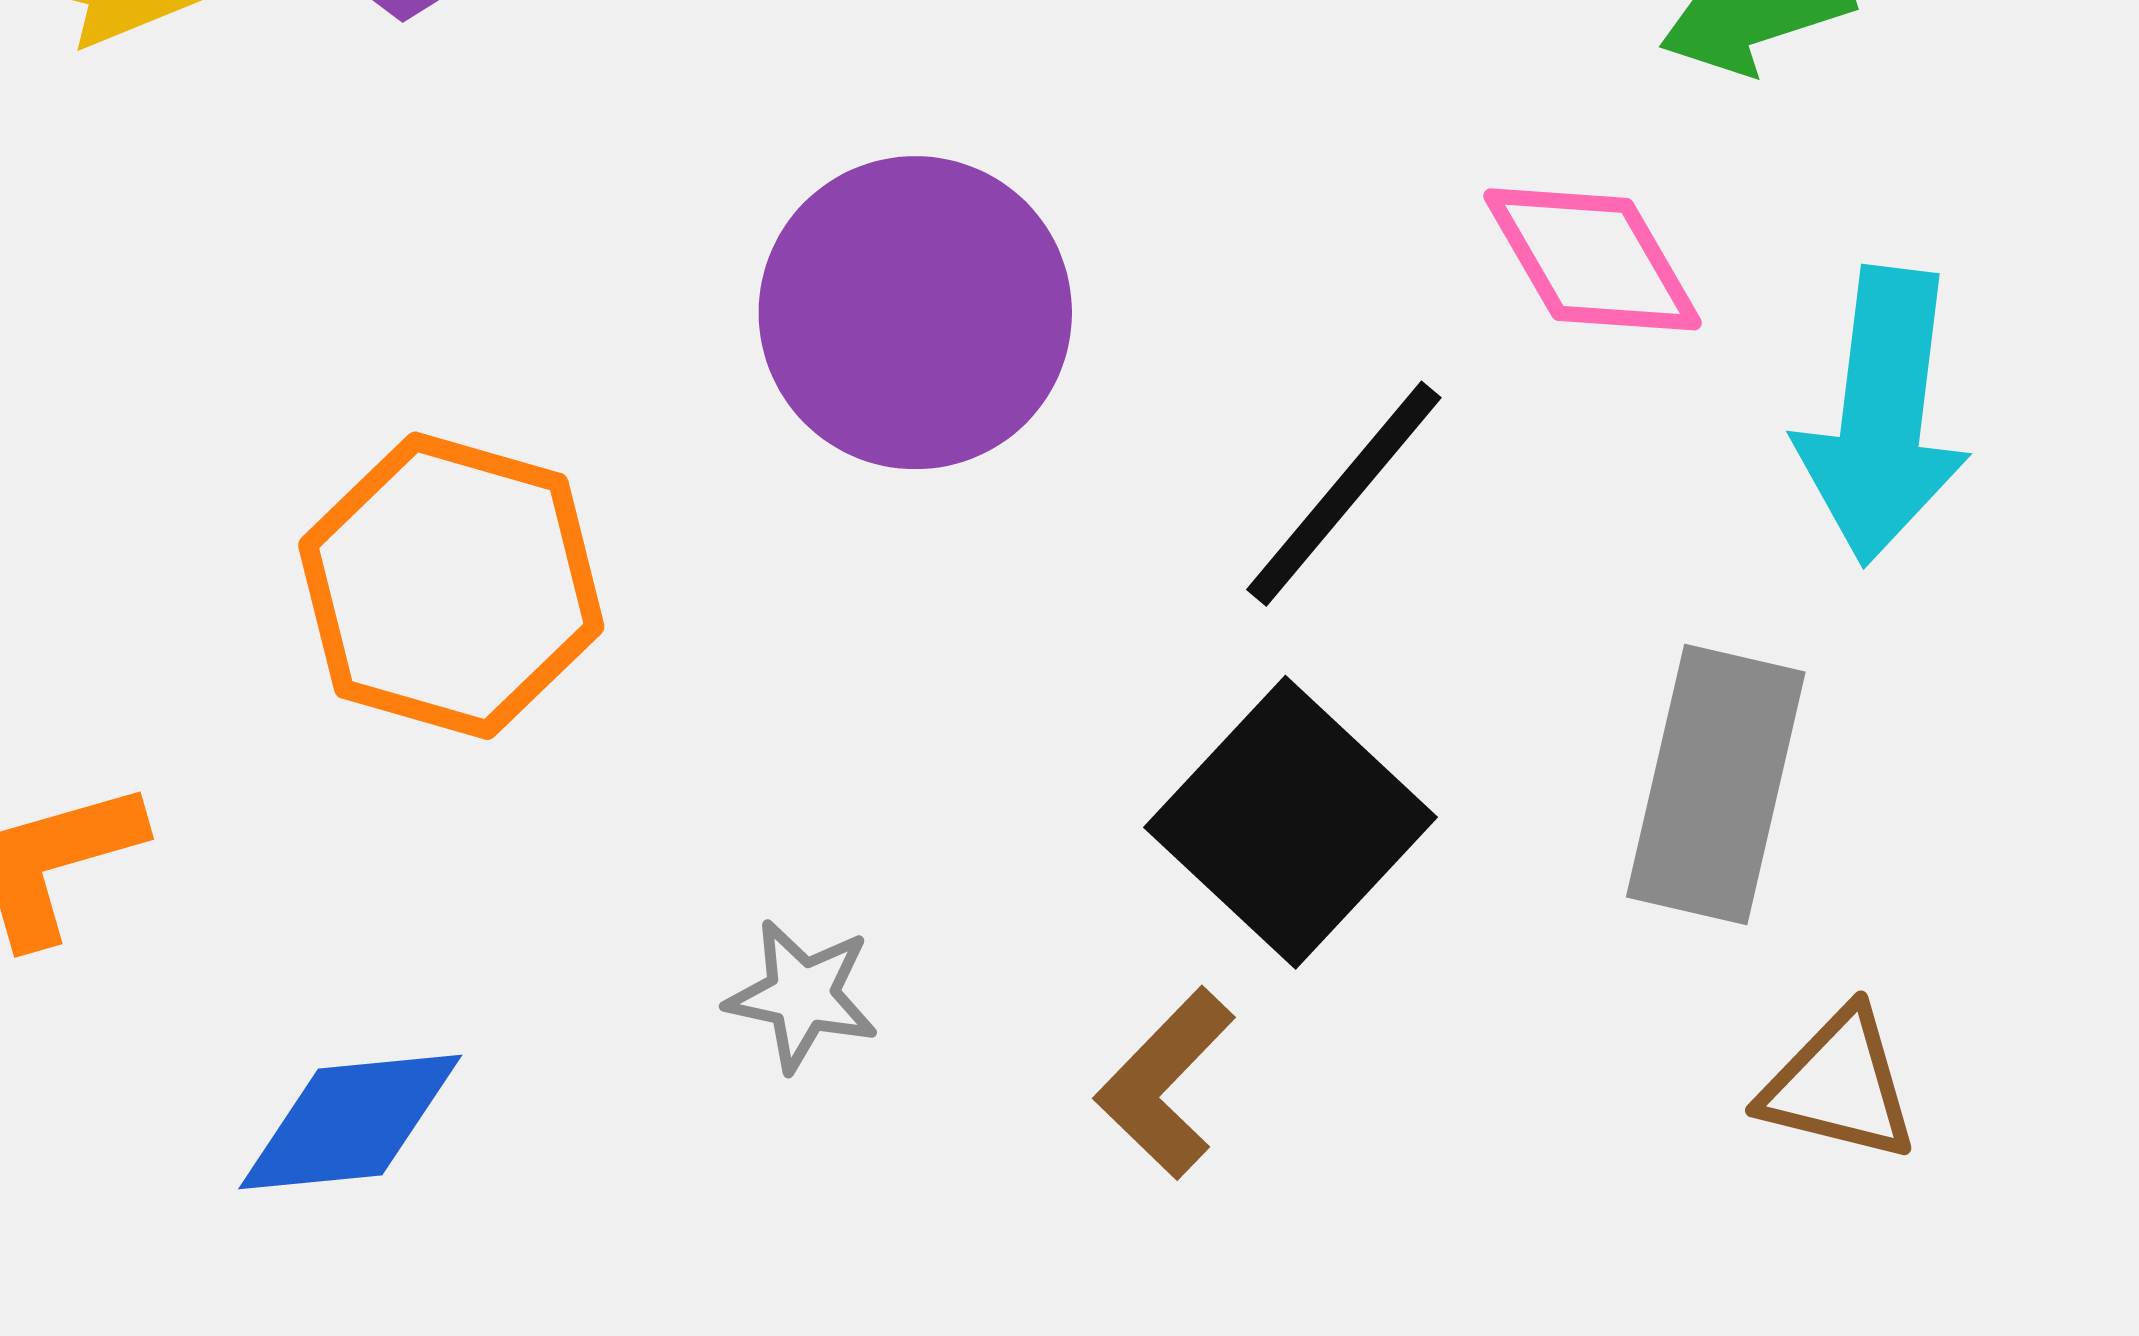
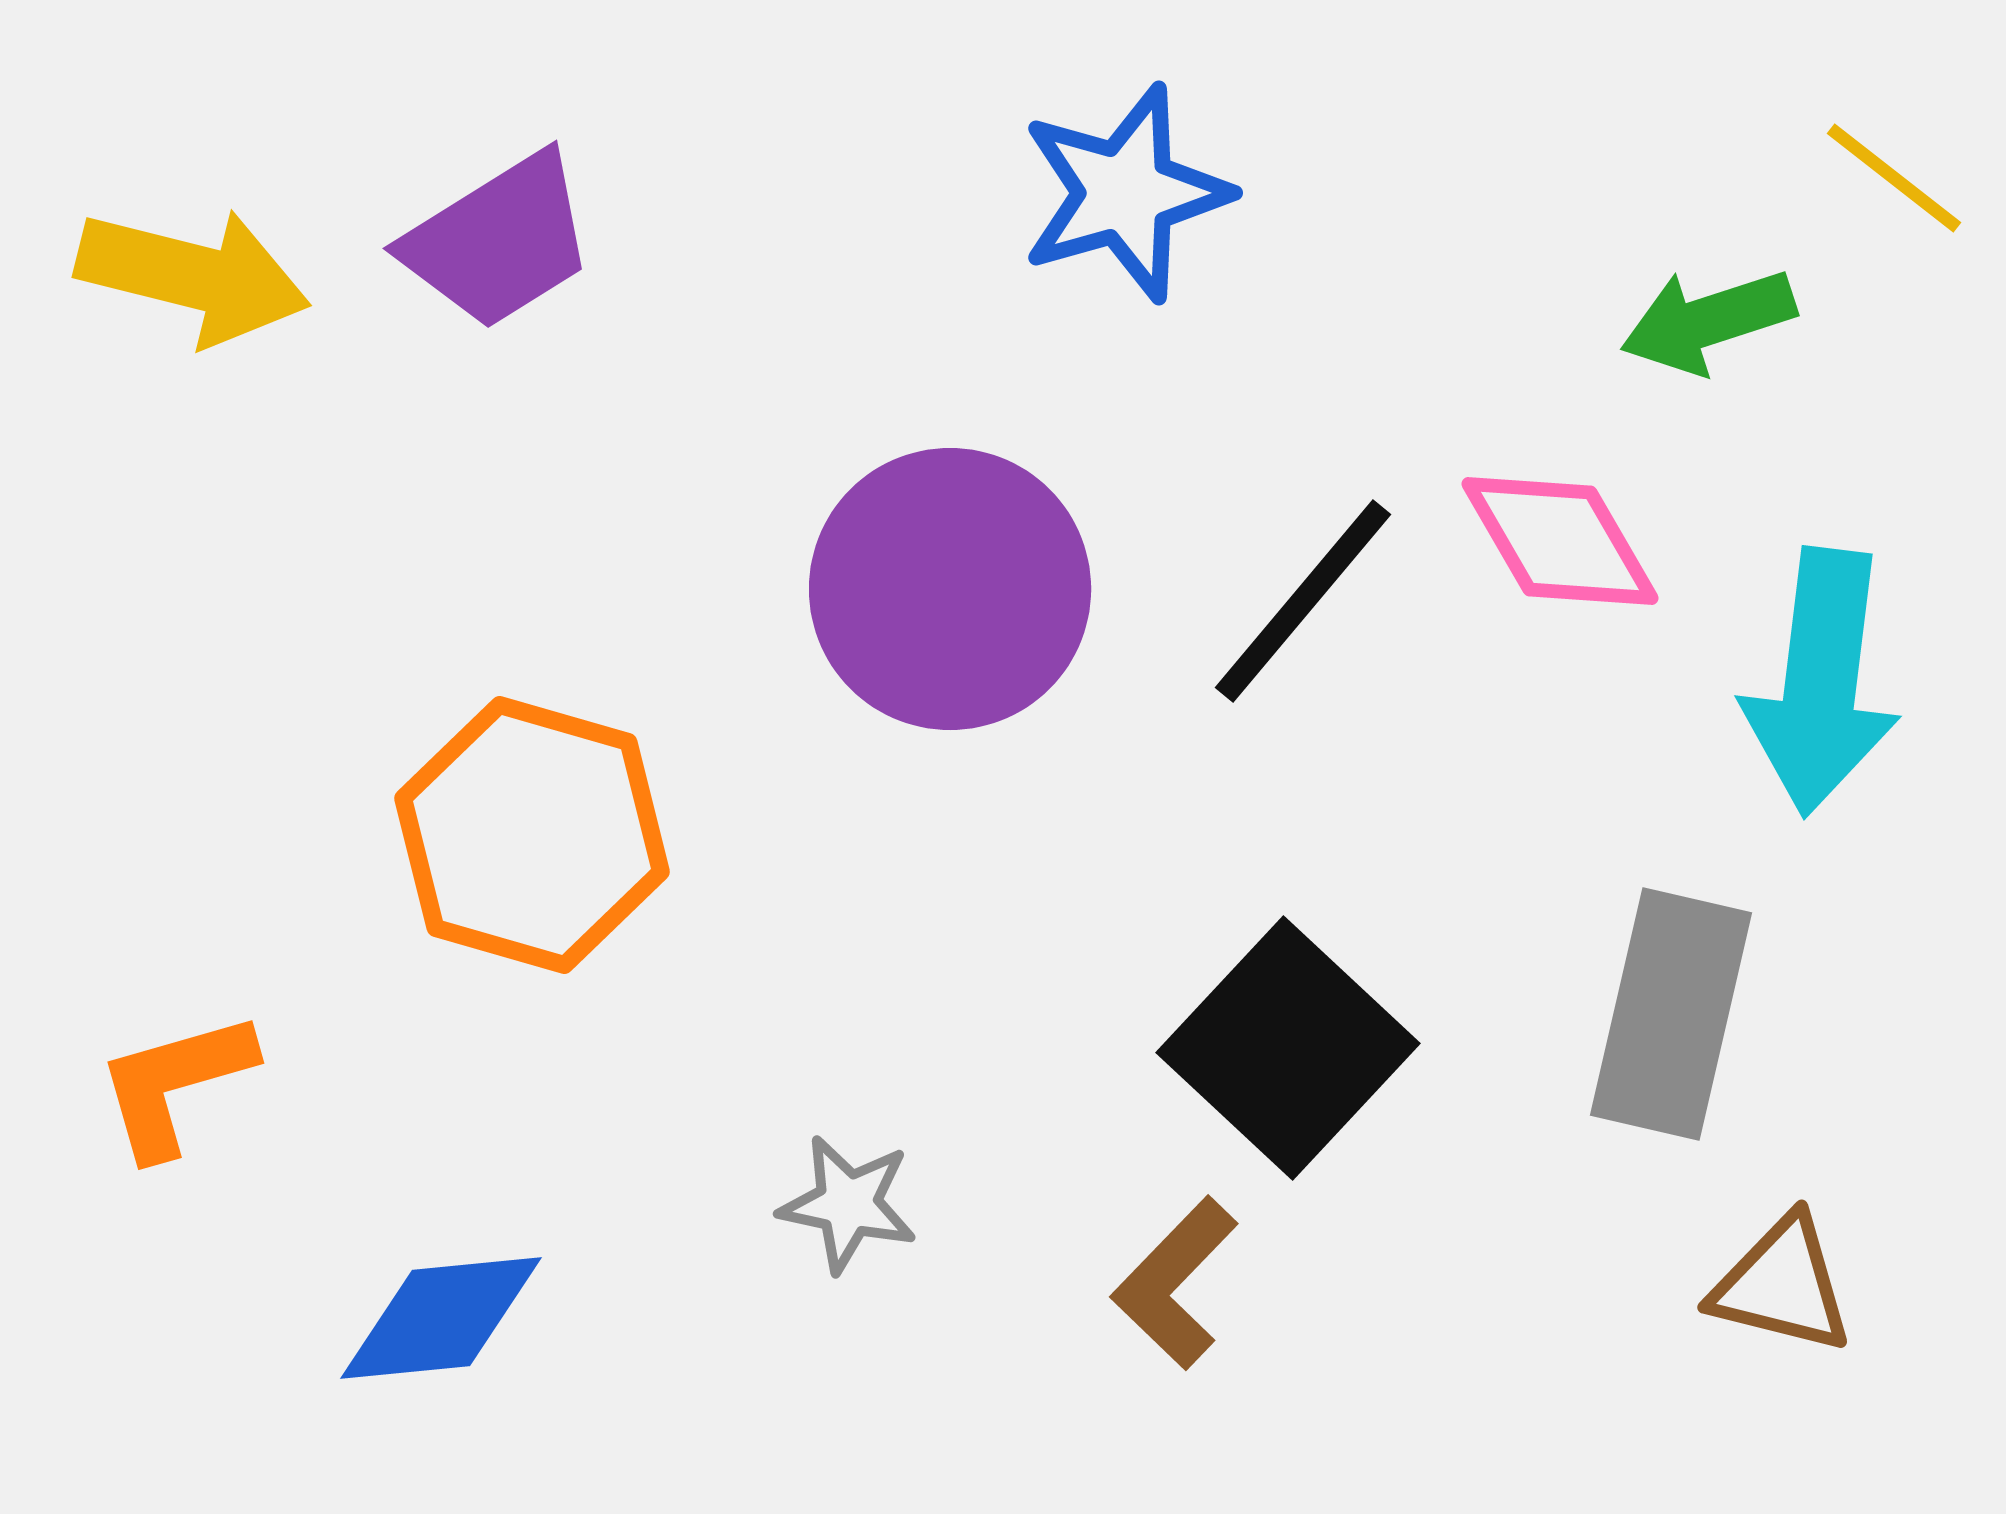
black line: (1344, 494) -> (1303, 601), moved

